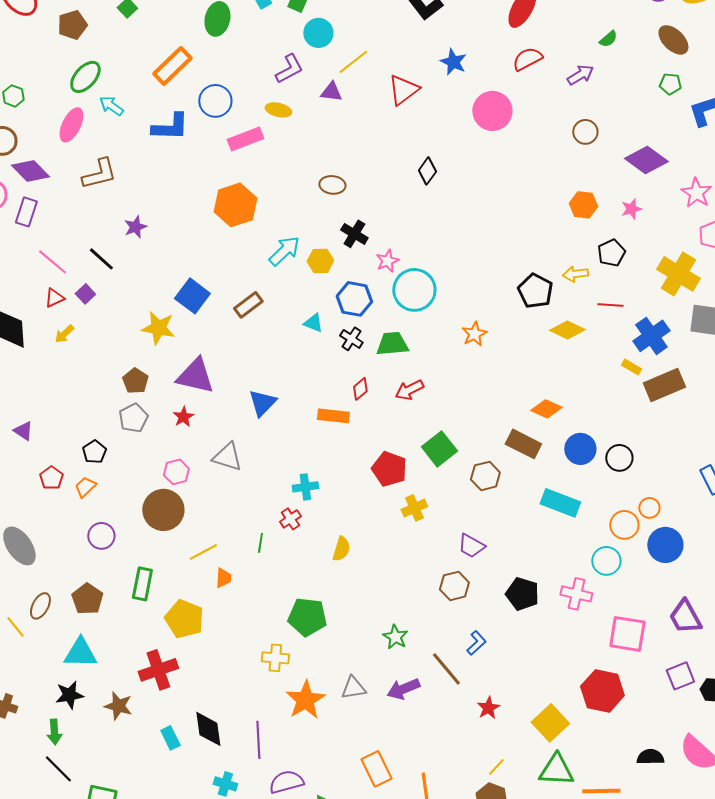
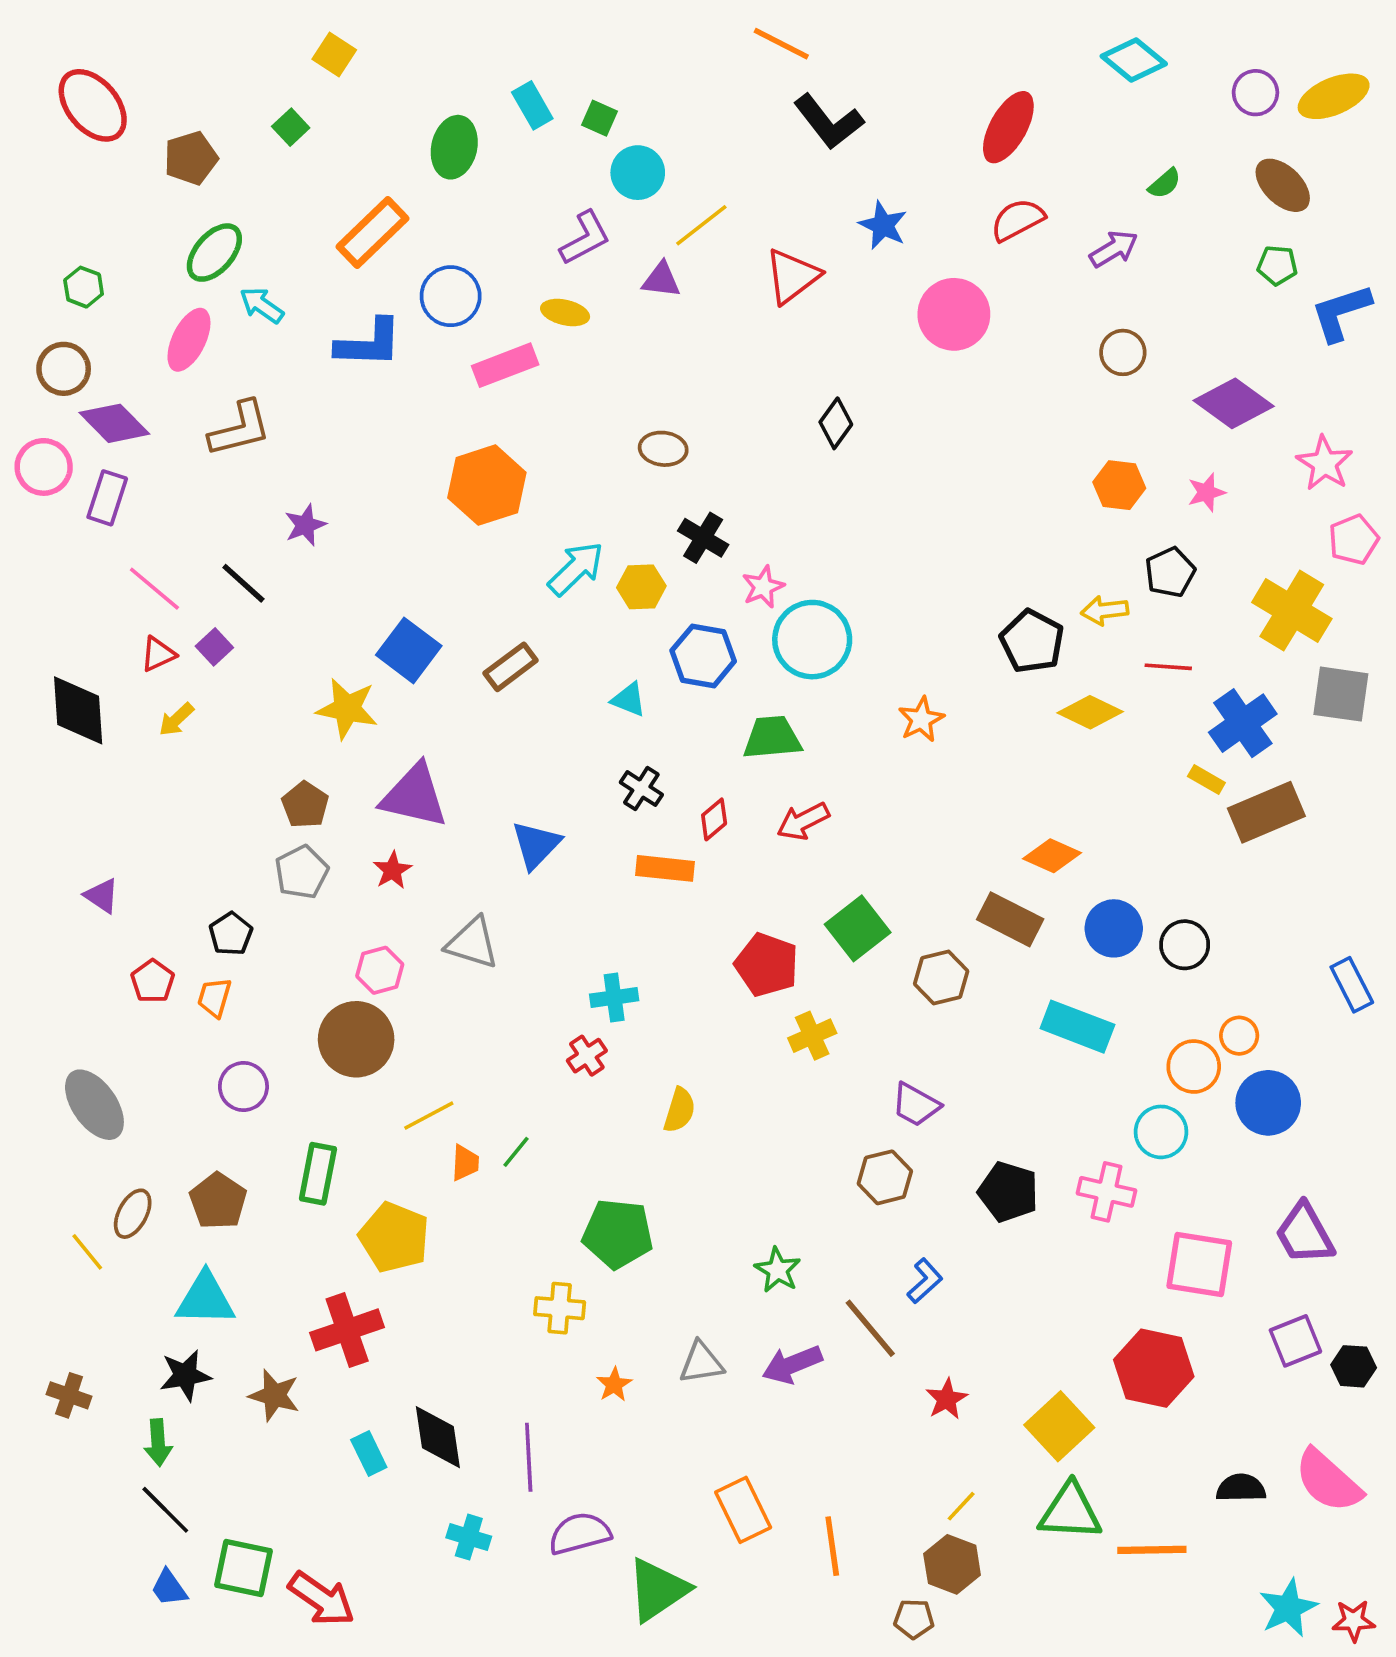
black cross: (351, 339) -> (641, 789), moved
orange trapezoid: (85, 487) -> (214, 997), turned -30
green line: (260, 543) -> (516, 1152), moved, turned 30
orange star: (305, 700) -> (614, 1384), size x0.5

